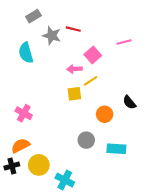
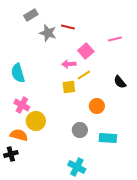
cyan semicircle: (26, 53) -> (18, 73), moved
black semicircle: (129, 102) -> (120, 82), moved
orange semicircle: (20, 146) -> (19, 135), turned 42
yellow circle: (39, 165) -> (36, 121), moved
cyan cross: (65, 180) -> (77, 167), moved

